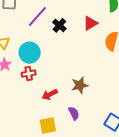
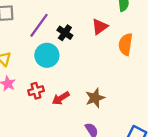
cyan circle: (30, 53) -> (47, 55), moved
red arrow: (50, 94) -> (61, 98), moved

